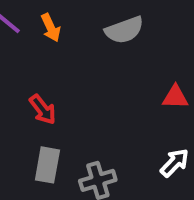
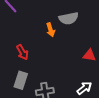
orange arrow: (51, 28) -> (51, 30), moved

